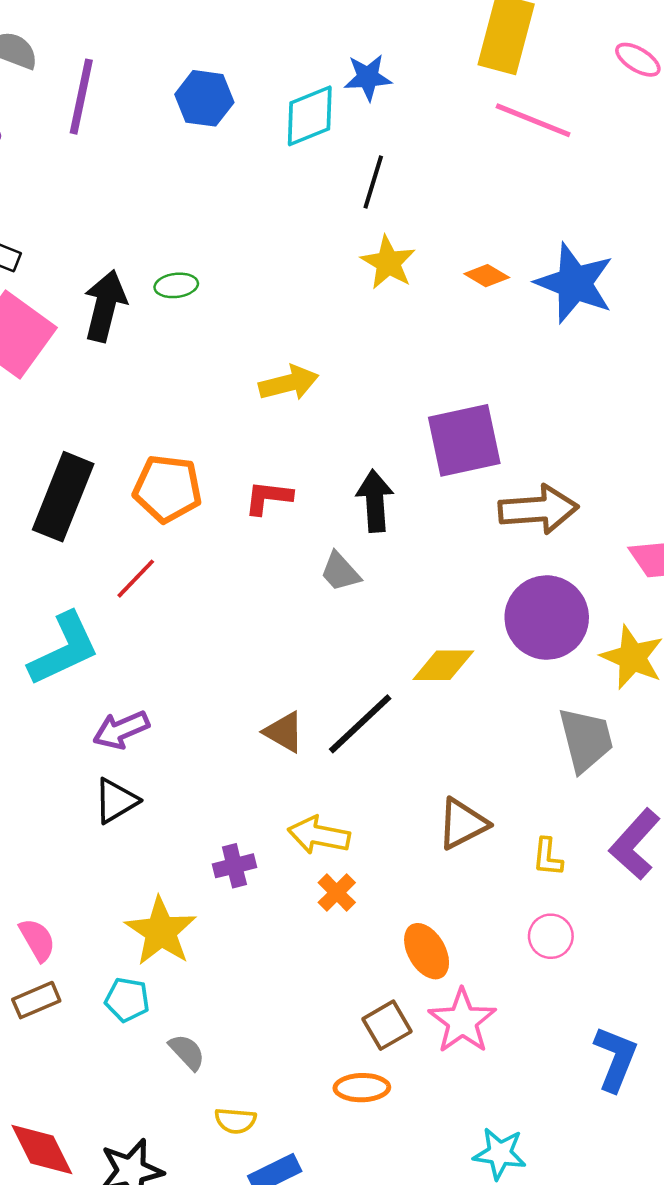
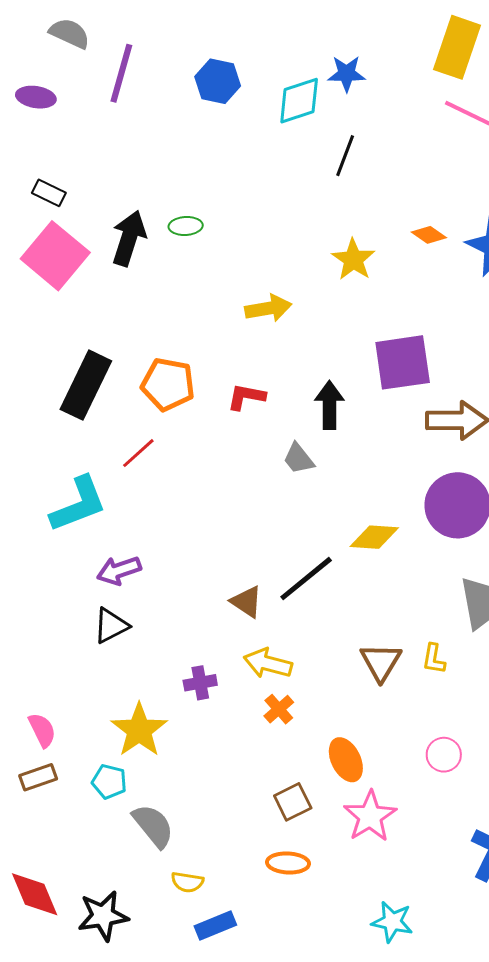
yellow star: (388, 263) -> (353, 259), moved
brown triangle: (284, 732) -> (247, 602), moved
brown triangle: (463, 824) -> (381, 662), turned -36
yellow L-shape: (548, 857) -> (434, 659), moved
brown square: (387, 1025) -> (293, 802), moved
gray semicircle: (187, 1052) -> (153, 826), size x1.5

